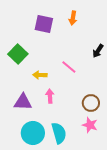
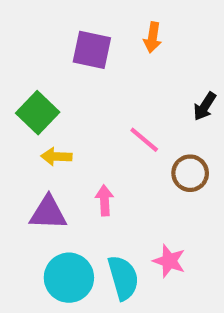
yellow arrow: (40, 75) -> (56, 156), moved
brown circle: (91, 103) -> (190, 173), moved
pink star: (90, 125) -> (169, 261), moved

